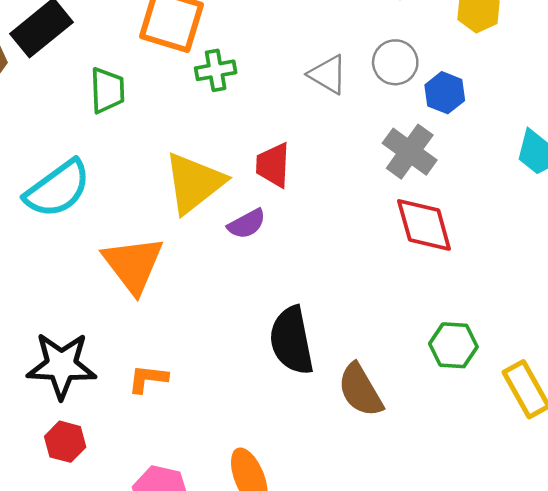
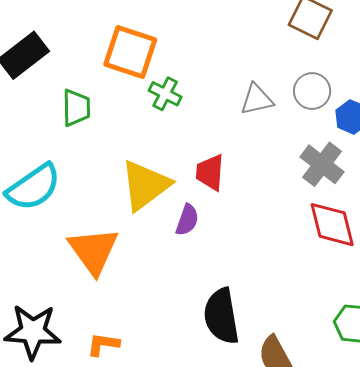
green cross: (216, 70) -> (165, 94), turned 36
gray triangle: (328, 74) -> (257, 100), turned -45
purple semicircle: (247, 224) -> (187, 220), turned -44

